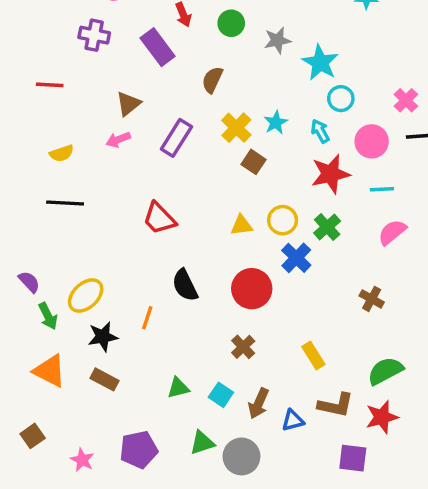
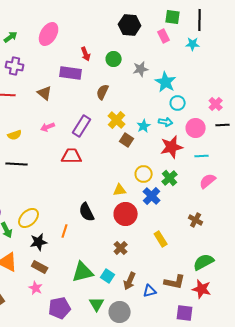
purple cross: (94, 35) -> (15, 66), moved
purple rectangle: (158, 47) -> (71, 73), turned -45
brown triangle: (128, 104) -> (45, 93), moved, turned -42
cyan star: (276, 123) -> (144, 126), moved
cyan arrow: (320, 131) -> (166, 122), turned 128
red trapezoid: (159, 218) -> (72, 156), moved, turned 135
yellow triangle: (241, 225) -> (120, 190), moved
yellow rectangle: (313, 355) -> (161, 239), moved
green triangle: (178, 388) -> (83, 272), size x1.6
red star: (382, 417) -> (202, 289), turned 30
green triangle: (202, 443) -> (97, 304), turned -42
pink star: (82, 460) -> (36, 288), moved

